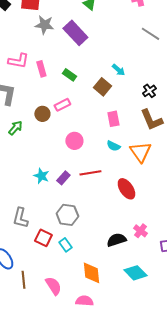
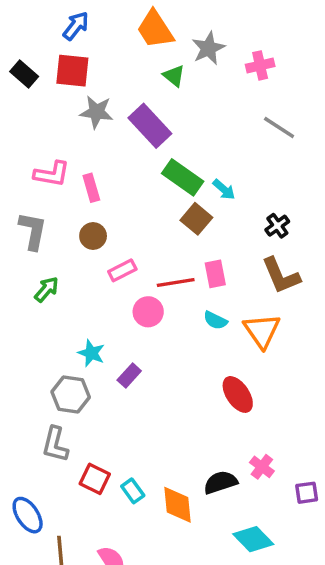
green rectangle: (69, 75) -> (183, 177), moved, size x1.6
pink rectangle: (62, 105) -> (122, 270), moved
brown circle: (42, 114) -> (93, 236), moved
red line: (90, 173) -> (176, 282), moved
cyan star: (41, 176) -> (91, 353), moved
gray hexagon: (67, 215) -> (71, 394), moved
orange diamond: (91, 273) -> (177, 505), moved

